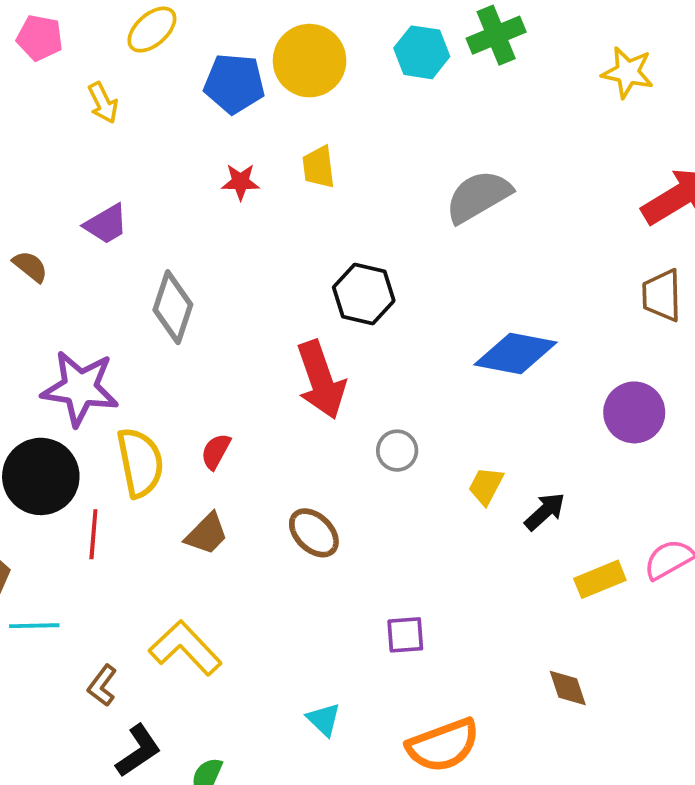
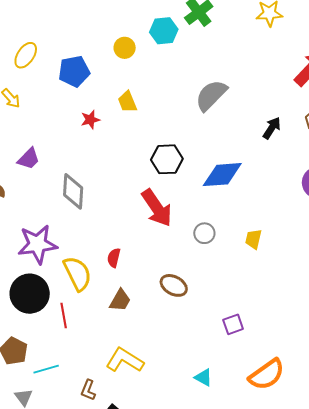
yellow circle: (310, 61) -> (125, 48), moved, size x0.6
blue diamond: (516, 354) -> (222, 175), moved
black arrow: (545, 511) -> (272, 128), moved

